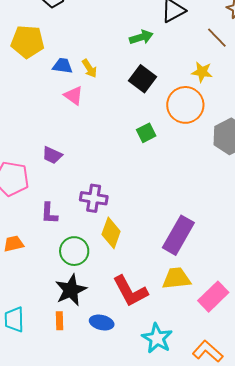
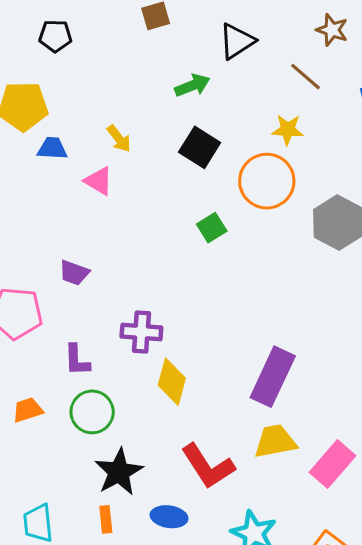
blue trapezoid: (63, 66) -> (52, 148), moved
green circle: (74, 251) -> (92, 412), moved

